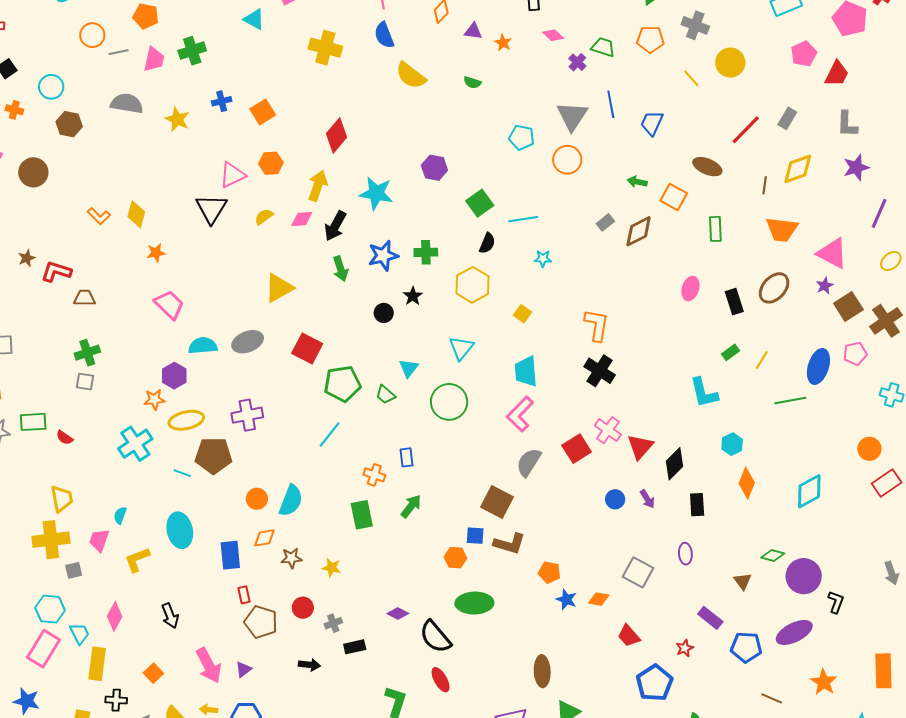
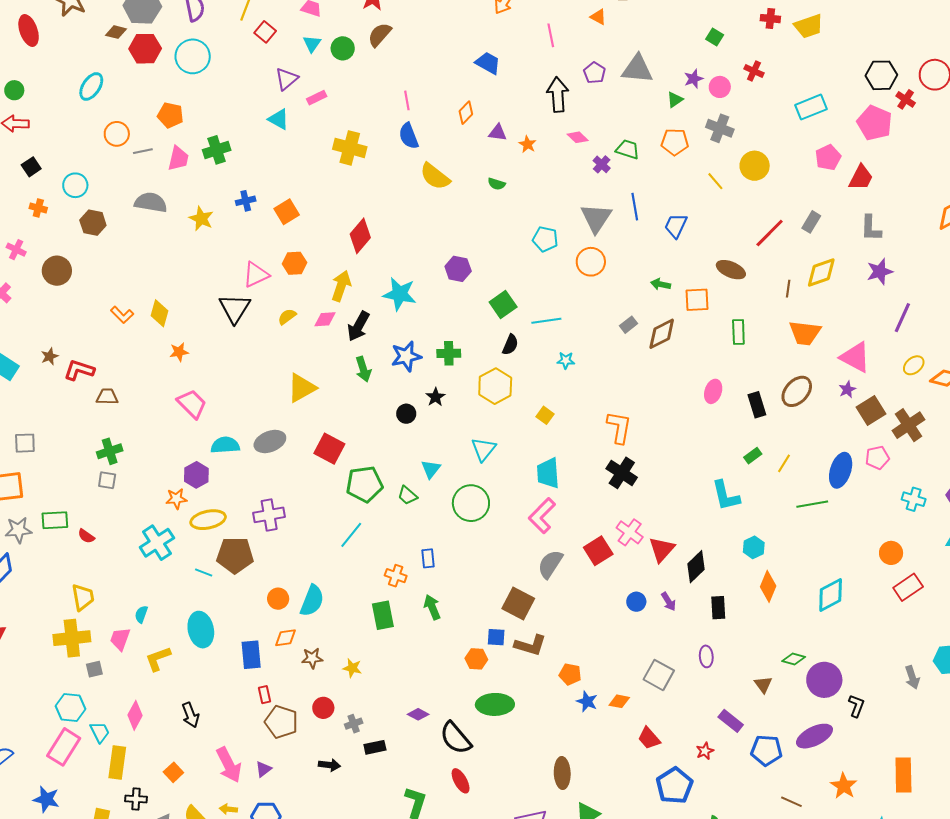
orange square: (674, 197) -> (697, 300), turned -32
green arrow: (411, 506) -> (432, 607), turned -60

